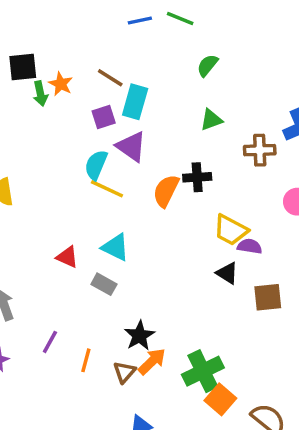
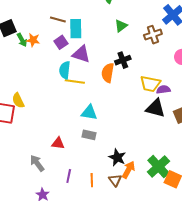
orange star: (61, 84) -> (33, 40), moved
red triangle: (67, 257) -> (58, 143), moved
black triangle: (227, 273) -> (155, 108), size x1.5

